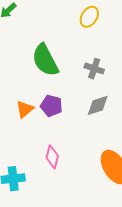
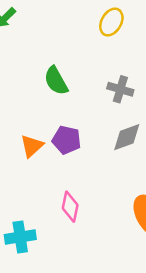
green semicircle: (45, 60) -> (56, 81), size x0.7

